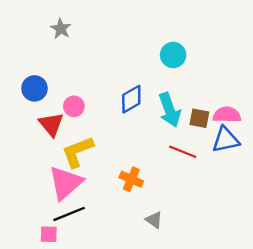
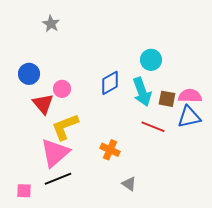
cyan circle: (173, 55) -> (151, 60), moved
pink square: (49, 234) -> (24, 191), moved

